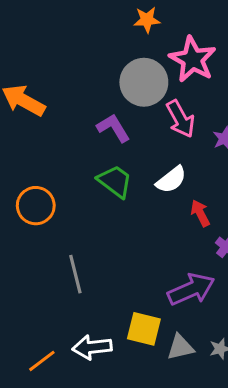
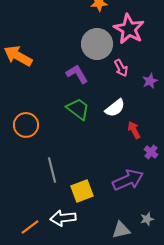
pink arrow: (180, 119) -> (121, 68), size x0.7
yellow square: (144, 329) -> (82, 191), moved, turned -35
gray triangle: (180, 347) -> (121, 230), moved

